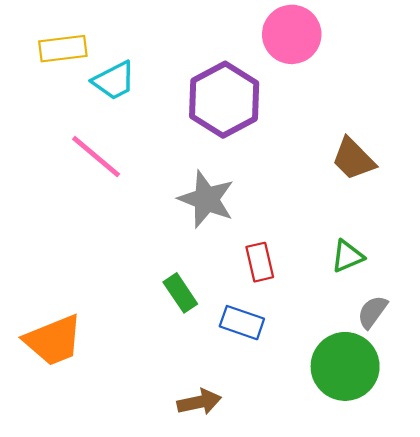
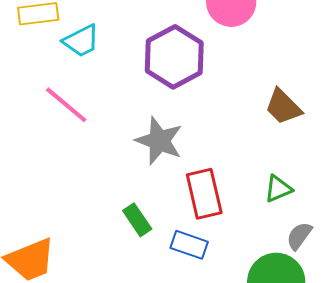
red rectangle: (260, 262) -> (204, 194), size x1.5

